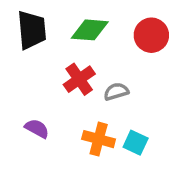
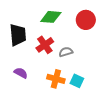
black trapezoid: (32, 30) -> (18, 35), moved

